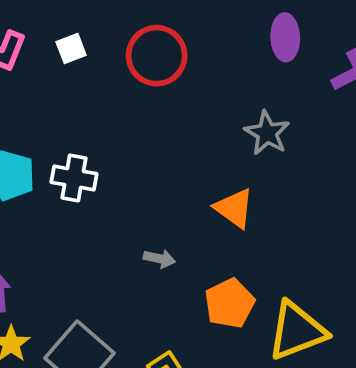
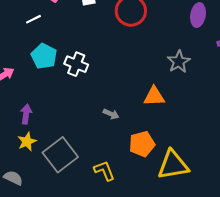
orange triangle: (234, 208) -> (154, 96), turned -50

